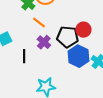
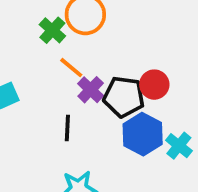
purple cross: (44, 42) -> (91, 90), moved
black line: (24, 56) -> (67, 128), moved

